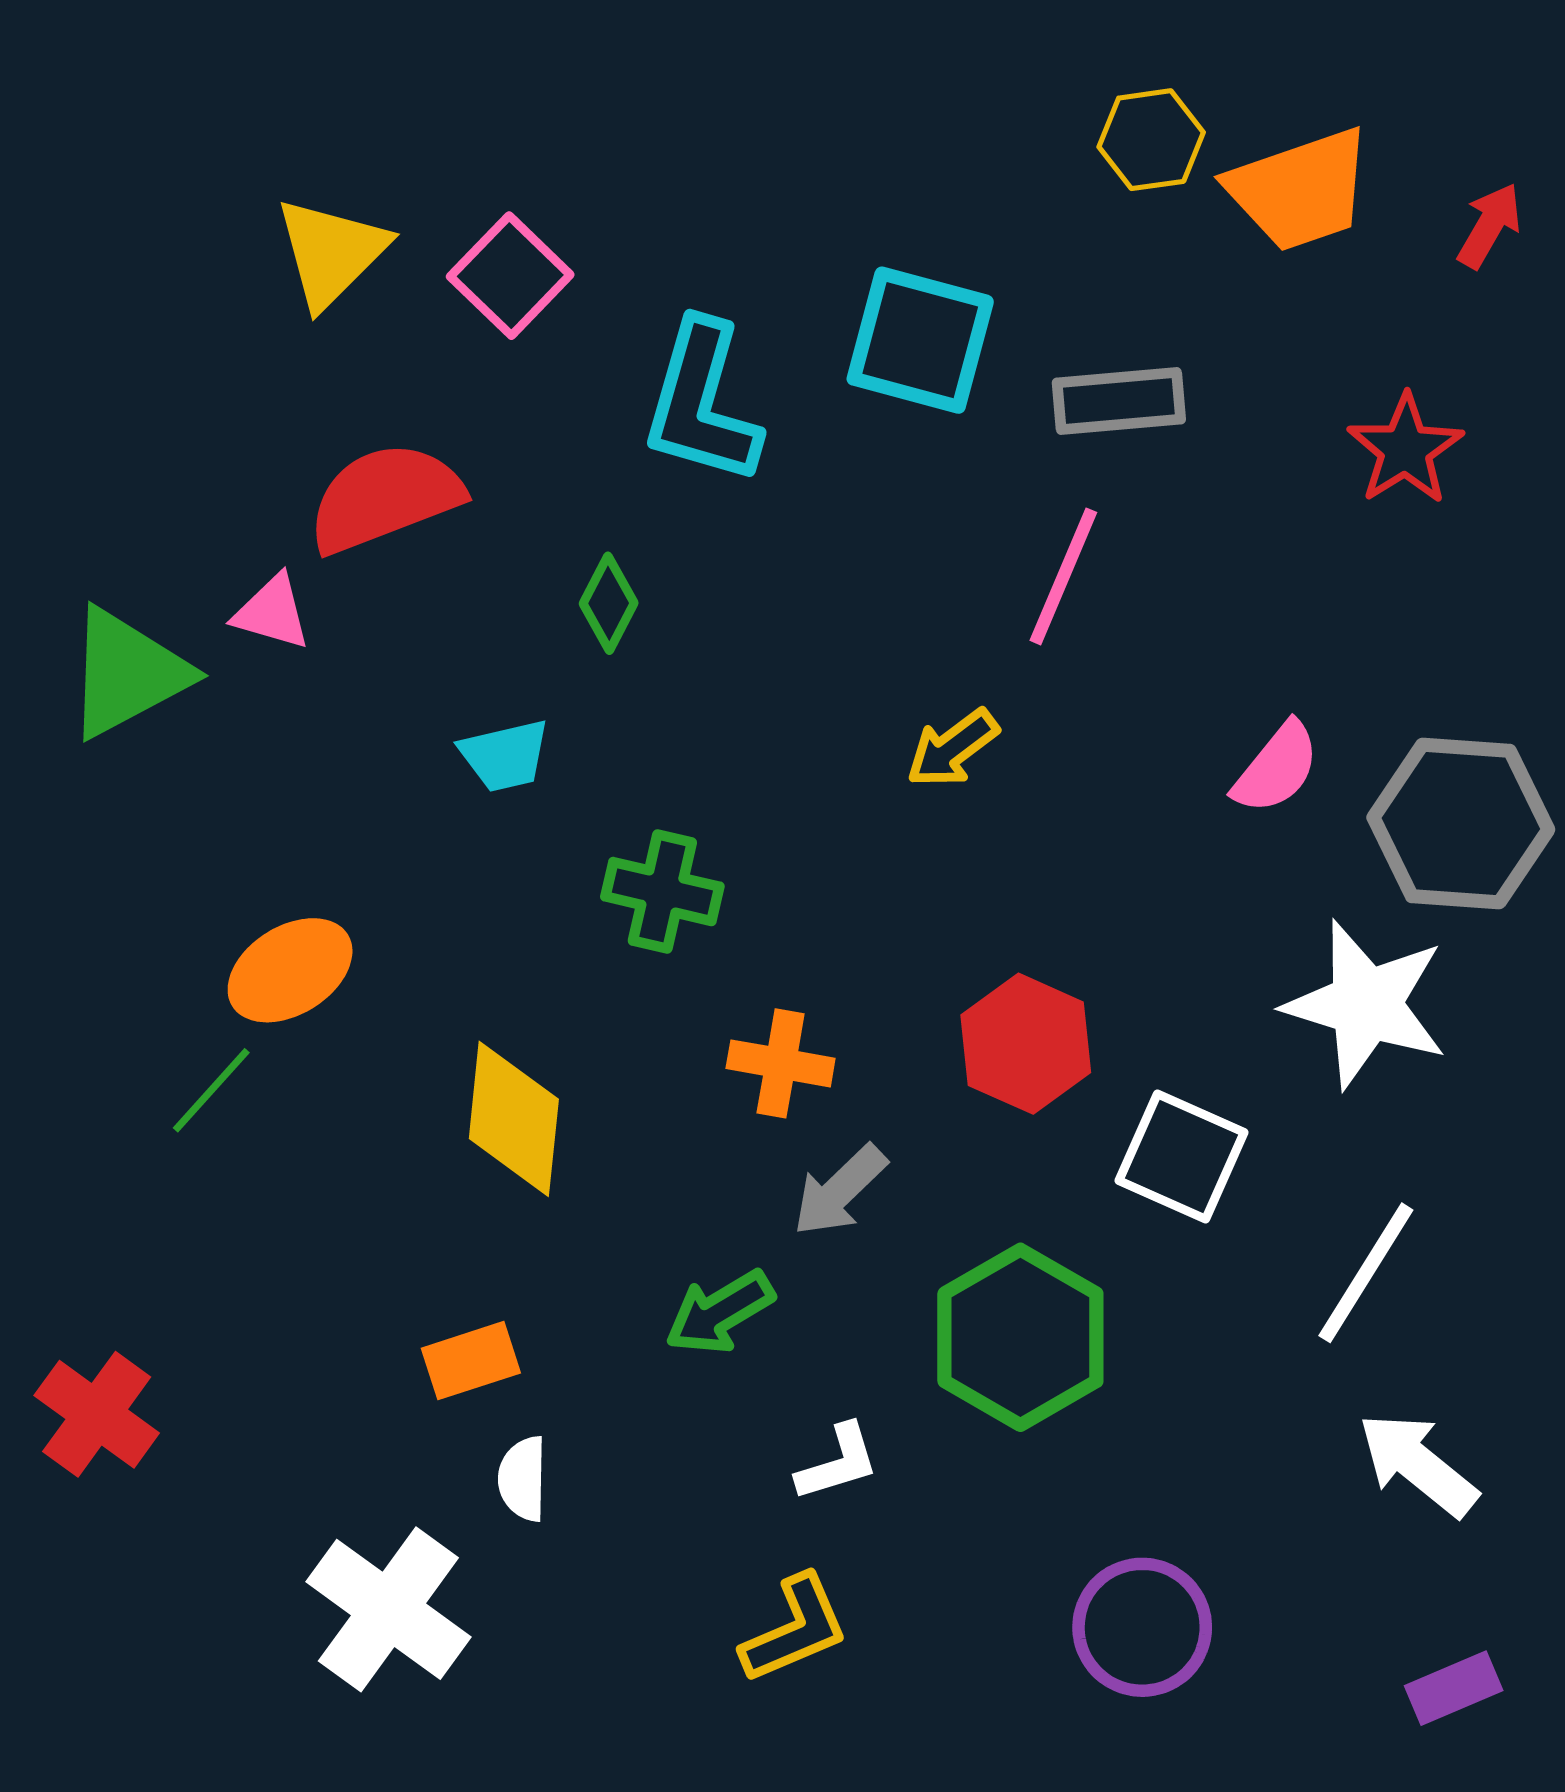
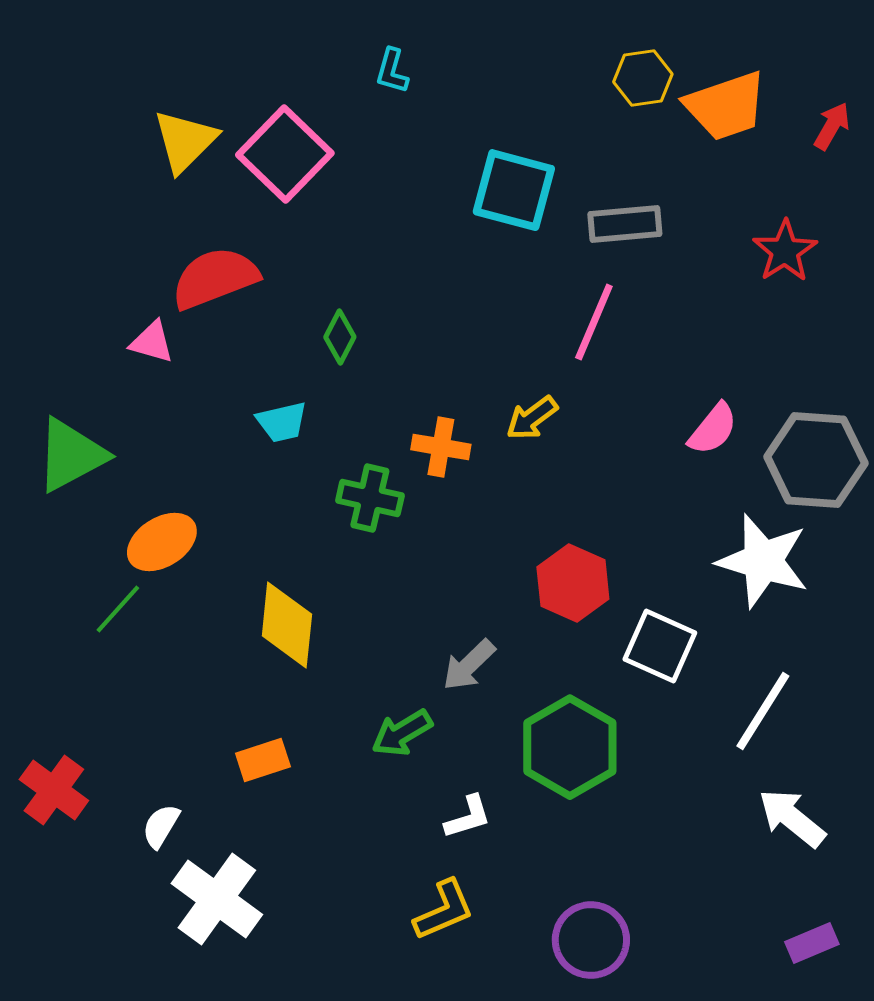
pink square: (510, 276) -> (285, 154), size x1.4
cyan L-shape: (702, 403) -> (392, 71), moved, size x0.5
green triangle: (127, 673) -> (71, 455), moved
orange cross: (781, 1063) -> (441, 447), moved
white semicircle: (523, 1479) -> (161, 826), moved, turned 30
purple circle: (1142, 1627) -> (591, 940), moved

